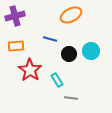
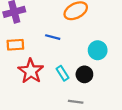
black circle: (69, 54) -> (84, 74), moved
cyan rectangle: (57, 80) -> (63, 73), moved

